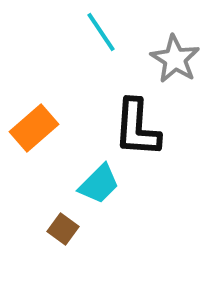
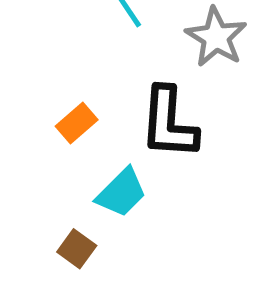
orange rectangle: (34, 128) -> (77, 123), moved, size x0.7

